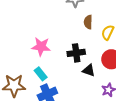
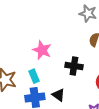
black triangle: (89, 70) -> (58, 95), moved

